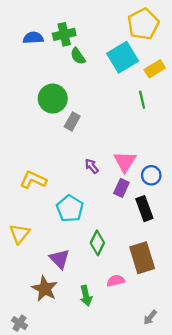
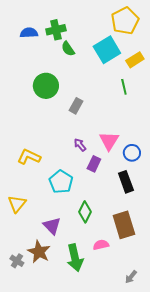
gray rectangle: (72, 121) -> (76, 106), moved
purple rectangle: (121, 188) -> (94, 164), moved
green arrow: (86, 296) -> (75, 258), size x1.5
gray cross: (19, 323) -> (17, 261), moved

